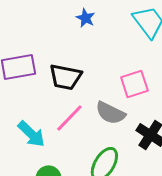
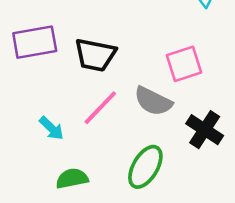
cyan arrow: (31, 134) -> (51, 128), size x0.7

